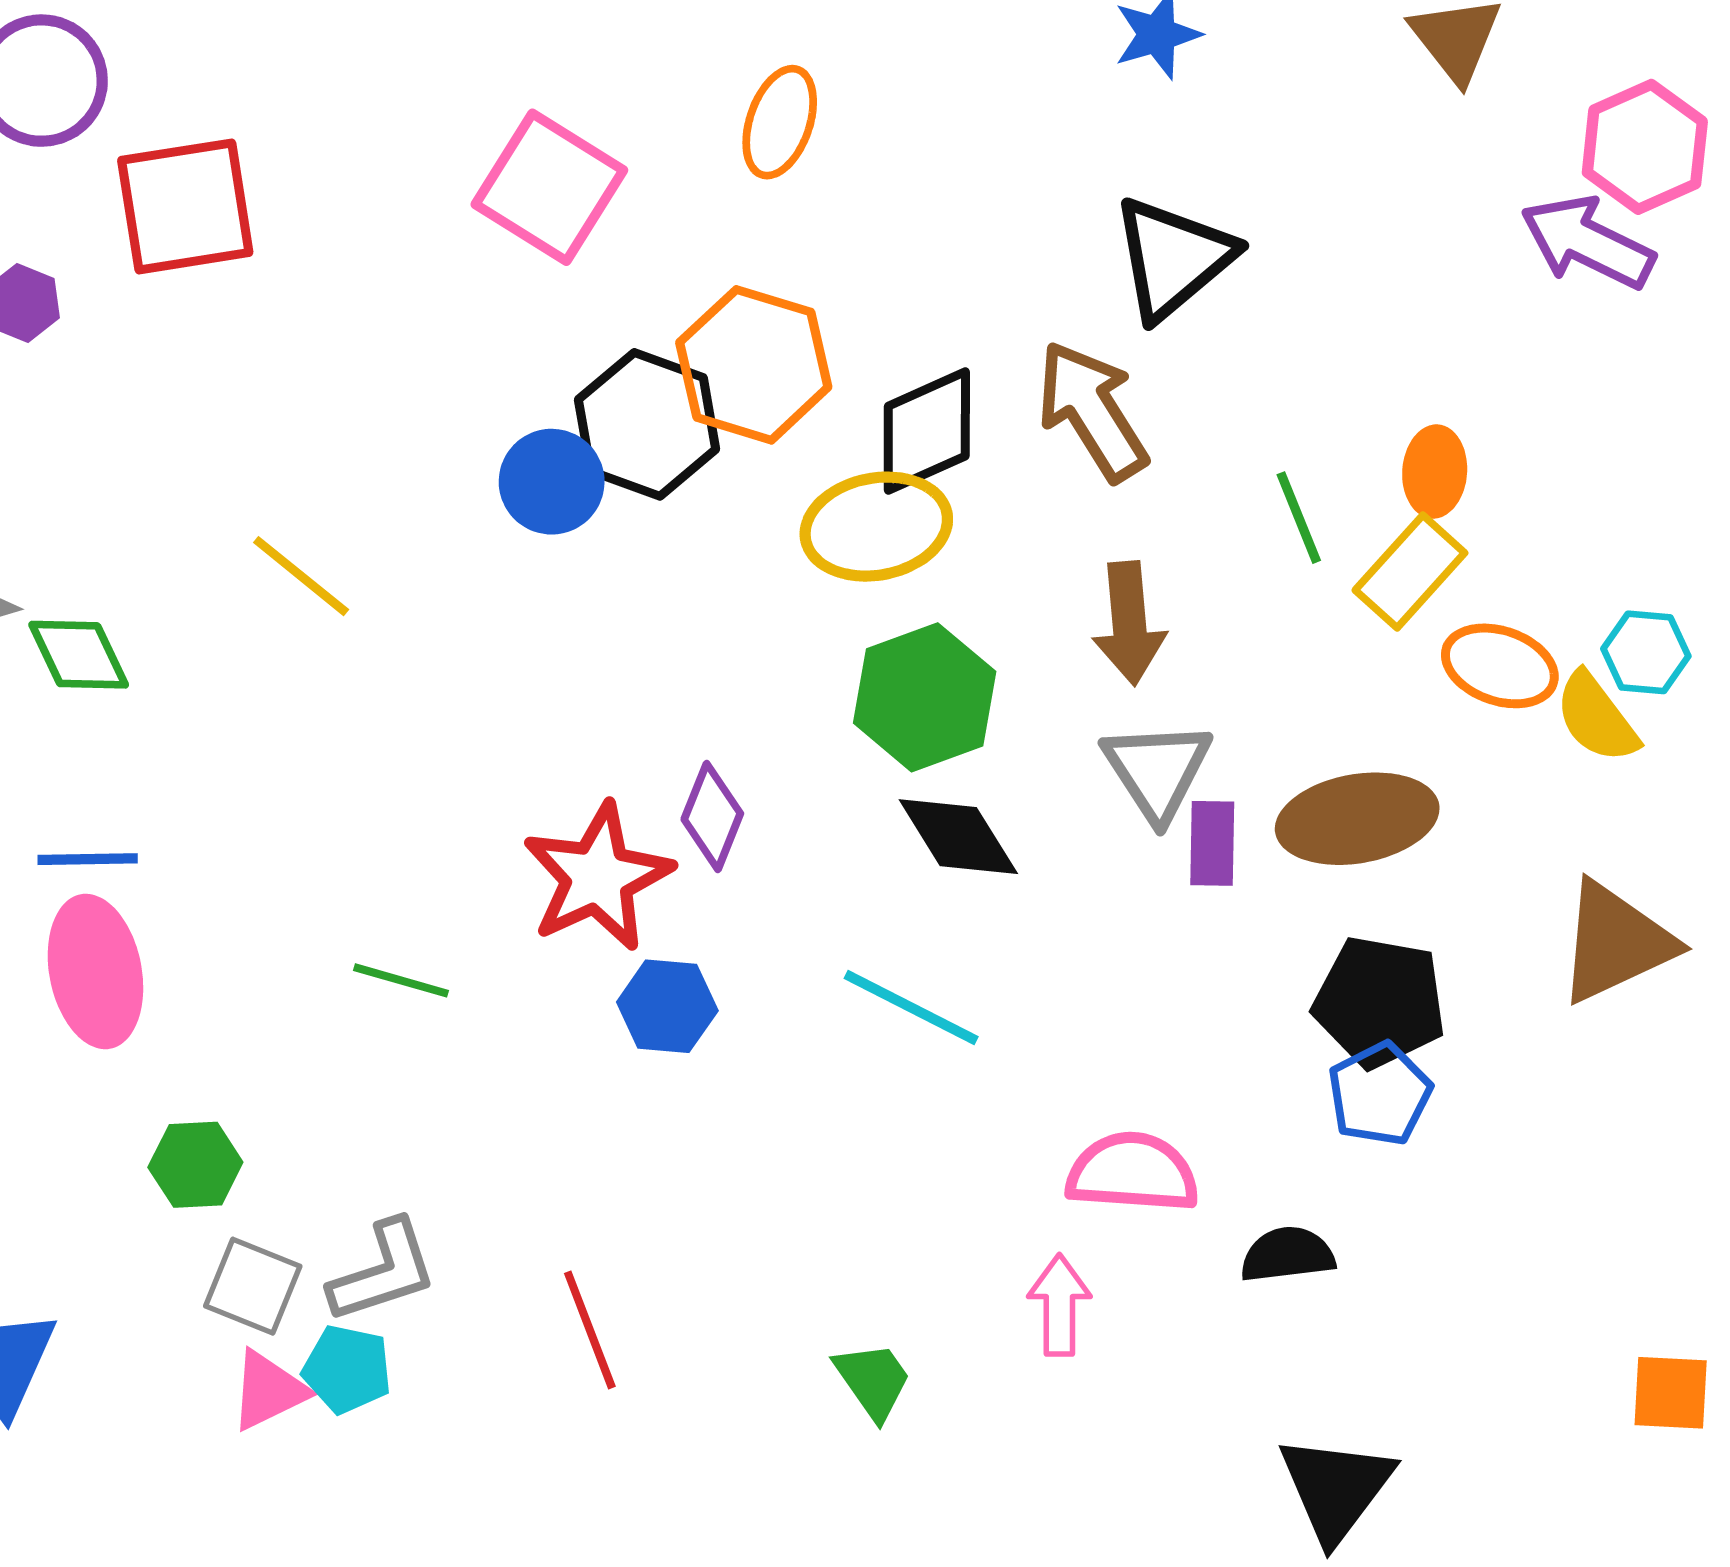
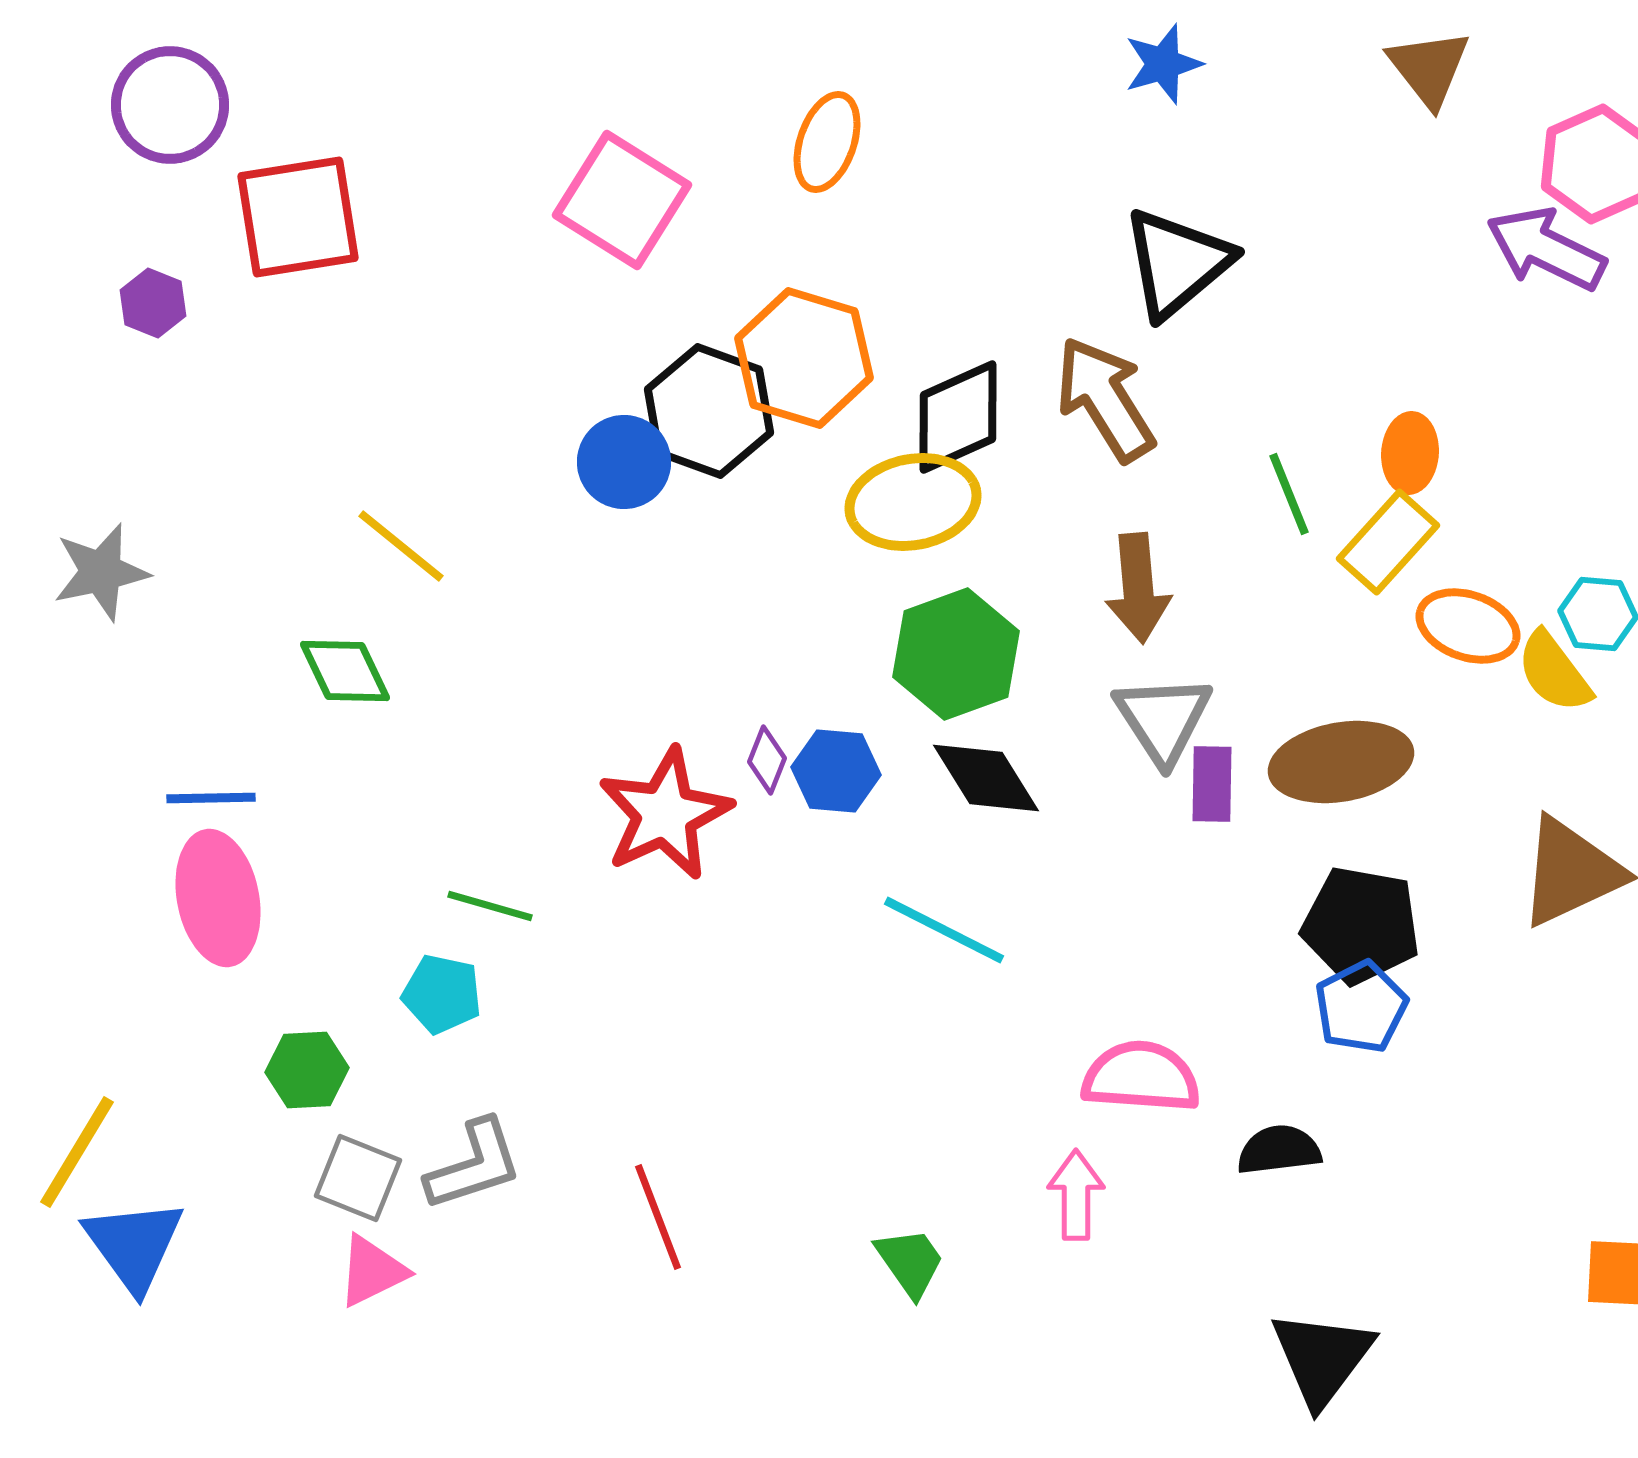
green diamond: (79, 655) -> (345, 671), moved
purple diamond: (712, 816) -> (767, 760), size x0.7
blue hexagon: (667, 1006) -> (836, 771), moved
cyan pentagon: (347, 1369) -> (442, 994), moved

